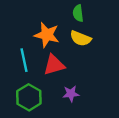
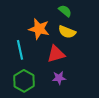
green semicircle: (78, 13) -> (65, 11), turned 136
red triangle: (54, 65) -> (56, 54), moved

